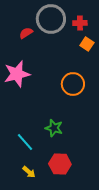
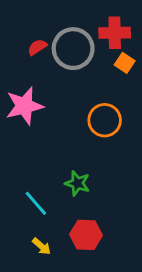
gray circle: (51, 19) -> (73, 49), moved
red cross: (80, 23) -> (115, 33), size x1.5

